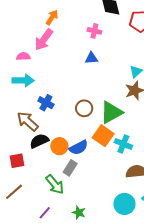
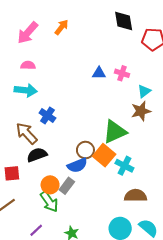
pink cross: (94, 31) -> (122, 73), moved
pink arrow: (44, 40) -> (28, 33), moved
brown circle: (84, 108) -> (85, 150), moved
orange circle: (59, 146) -> (50, 185), moved

